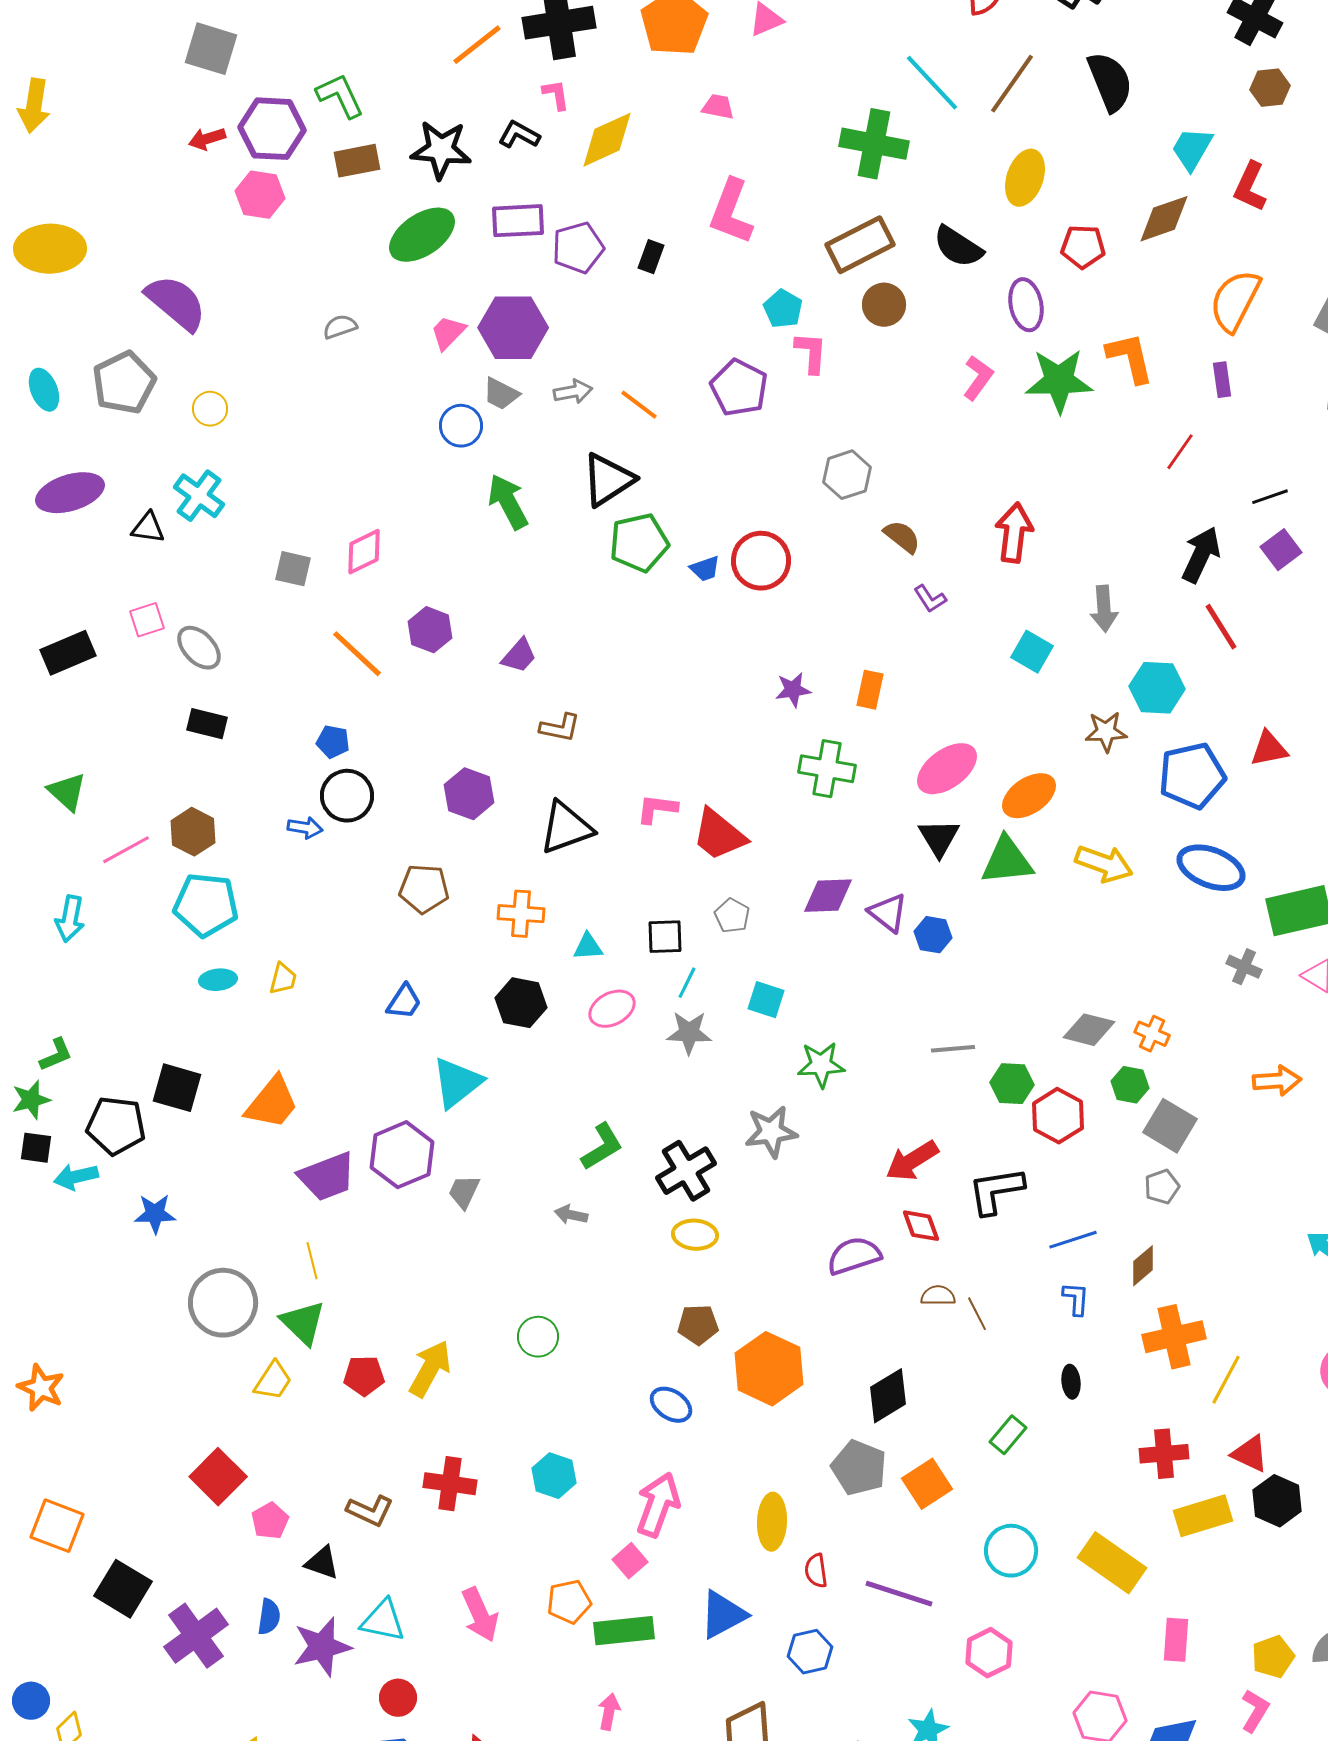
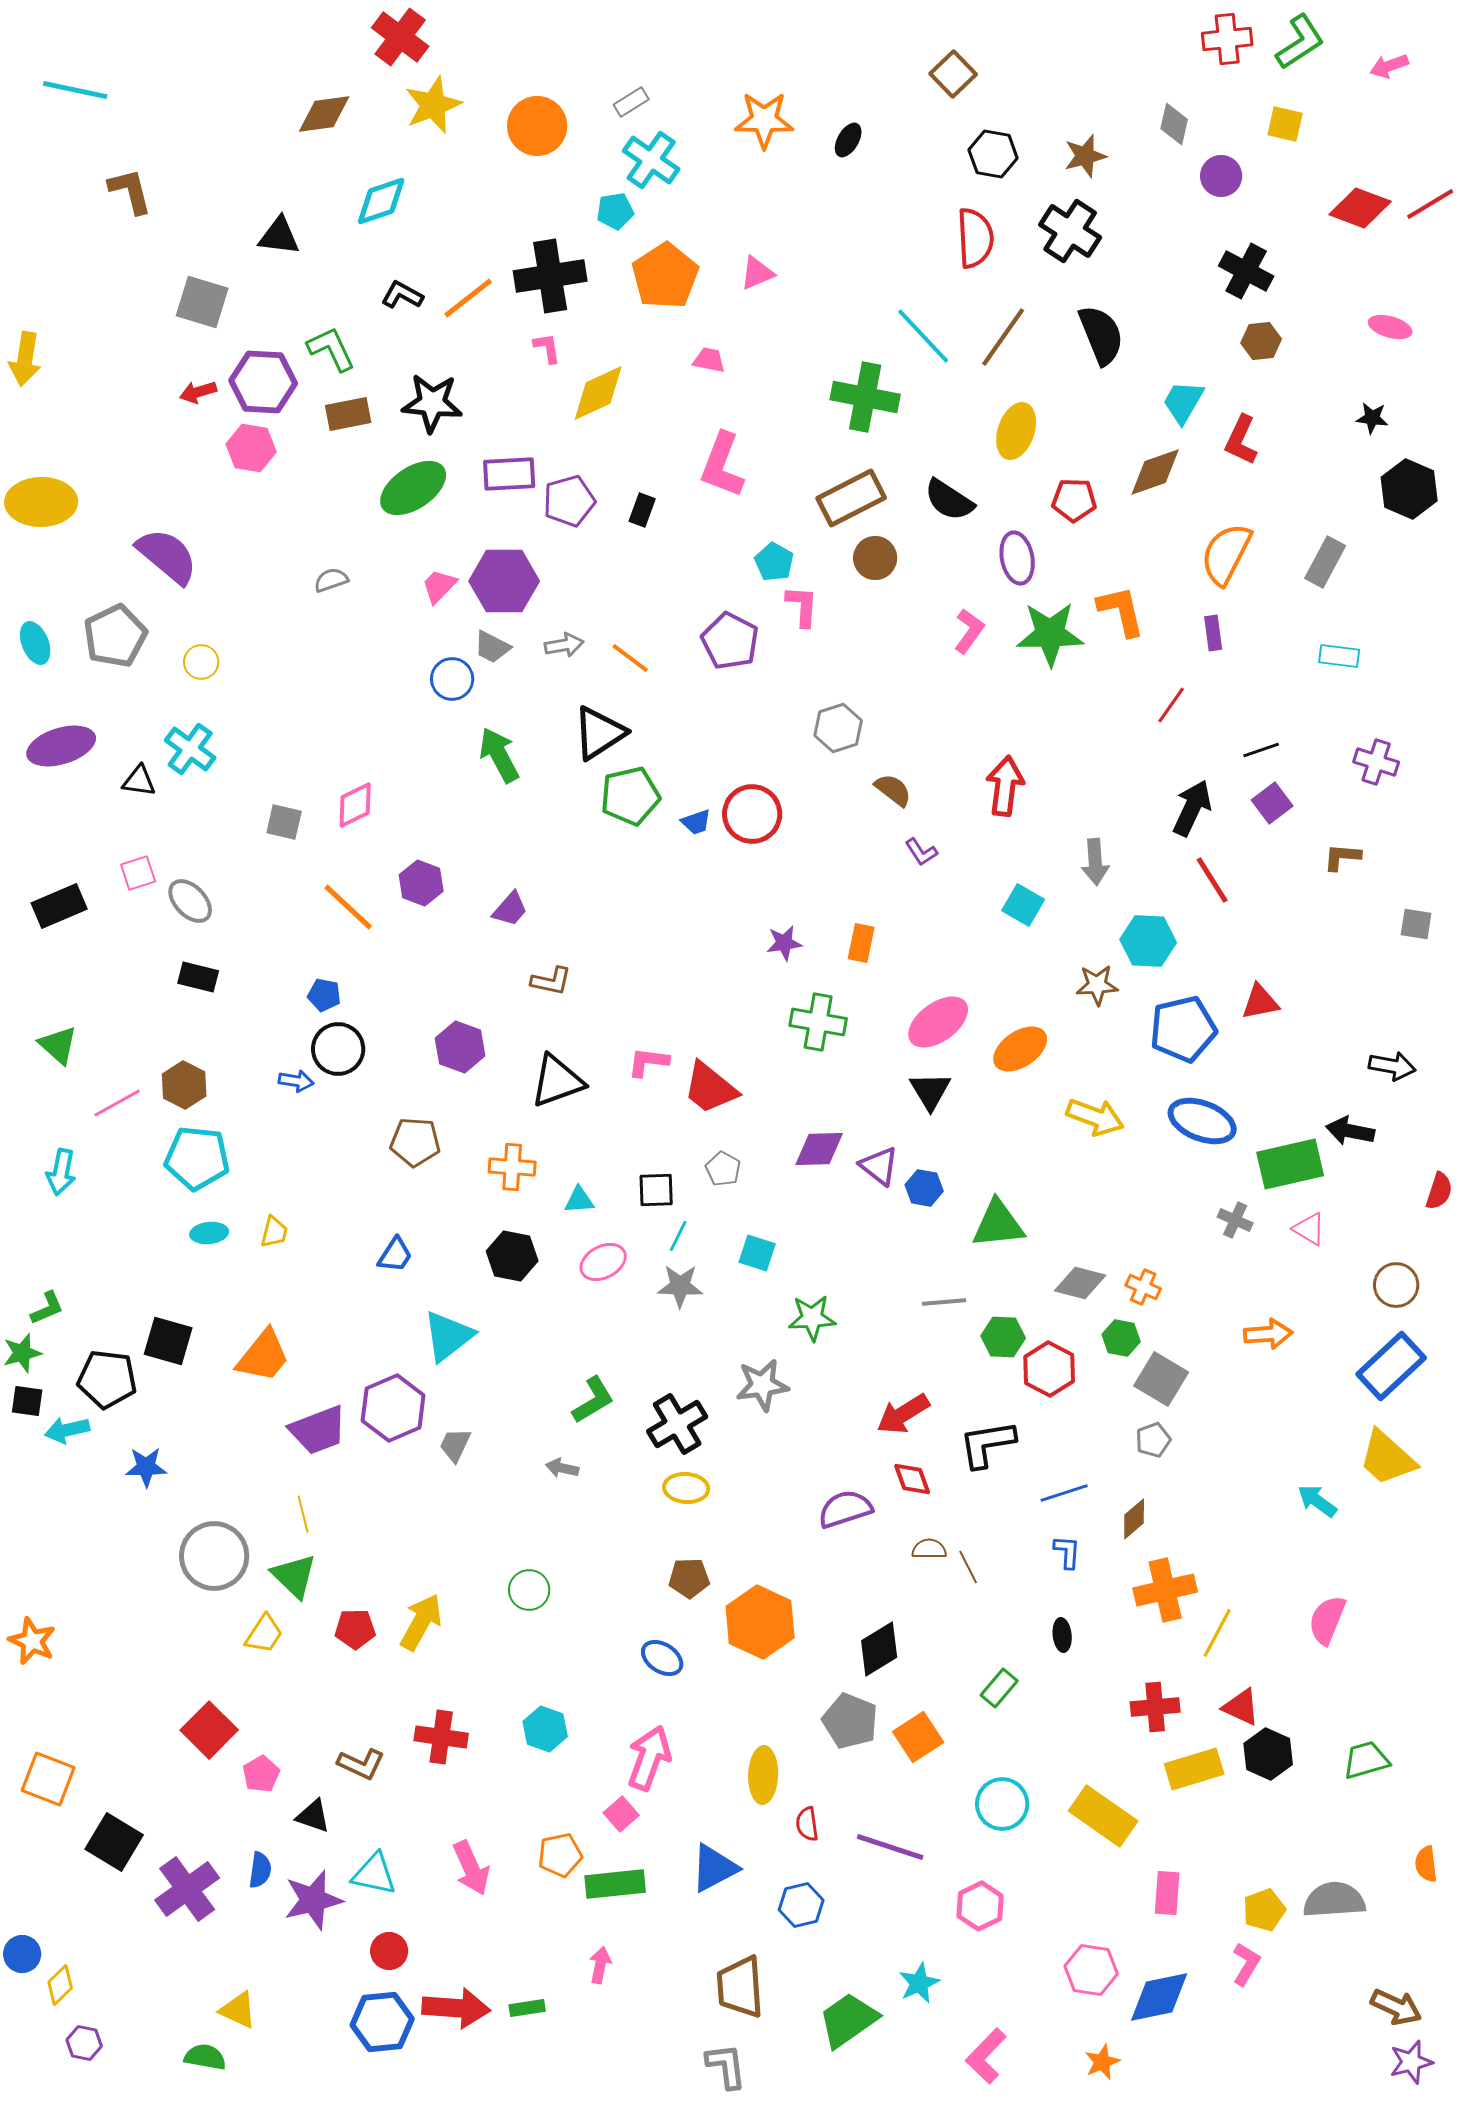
black L-shape: (519, 135) -> (402, 295), moved
green triangle: (1007, 861) -> (998, 1224), moved

